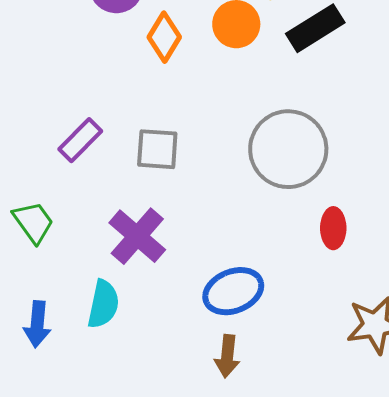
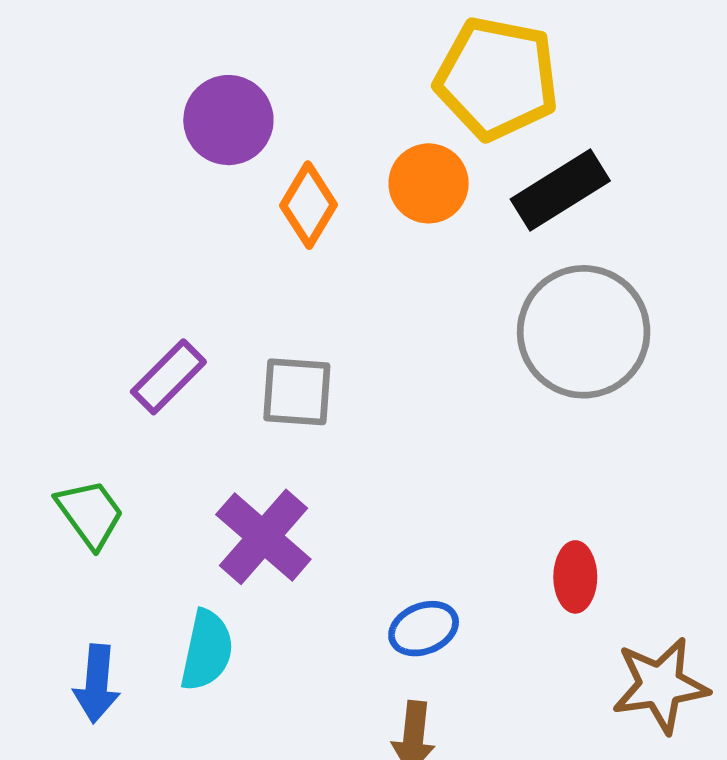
gray circle: (288, 149) -> (584, 332), moved
red ellipse: (333, 228) -> (575, 577), moved
blue ellipse: (233, 291) -> (424, 629), size x0.7

